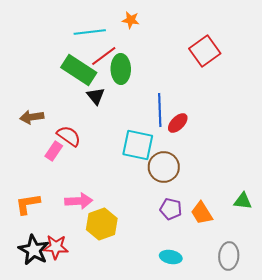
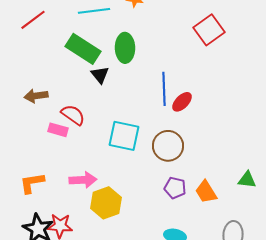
red line: (104, 56) -> (33, 20), moved
cyan square: (138, 145) -> (124, 136), moved
pink rectangle: (54, 151) -> (58, 130), turned 72

